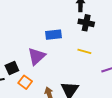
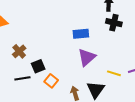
yellow line: (84, 51) -> (114, 73), moved
purple triangle: (37, 56) -> (87, 57), moved

